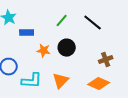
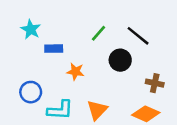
black circle: (67, 48) -> (120, 60), moved
brown cross: (106, 60) -> (155, 83), turned 32

